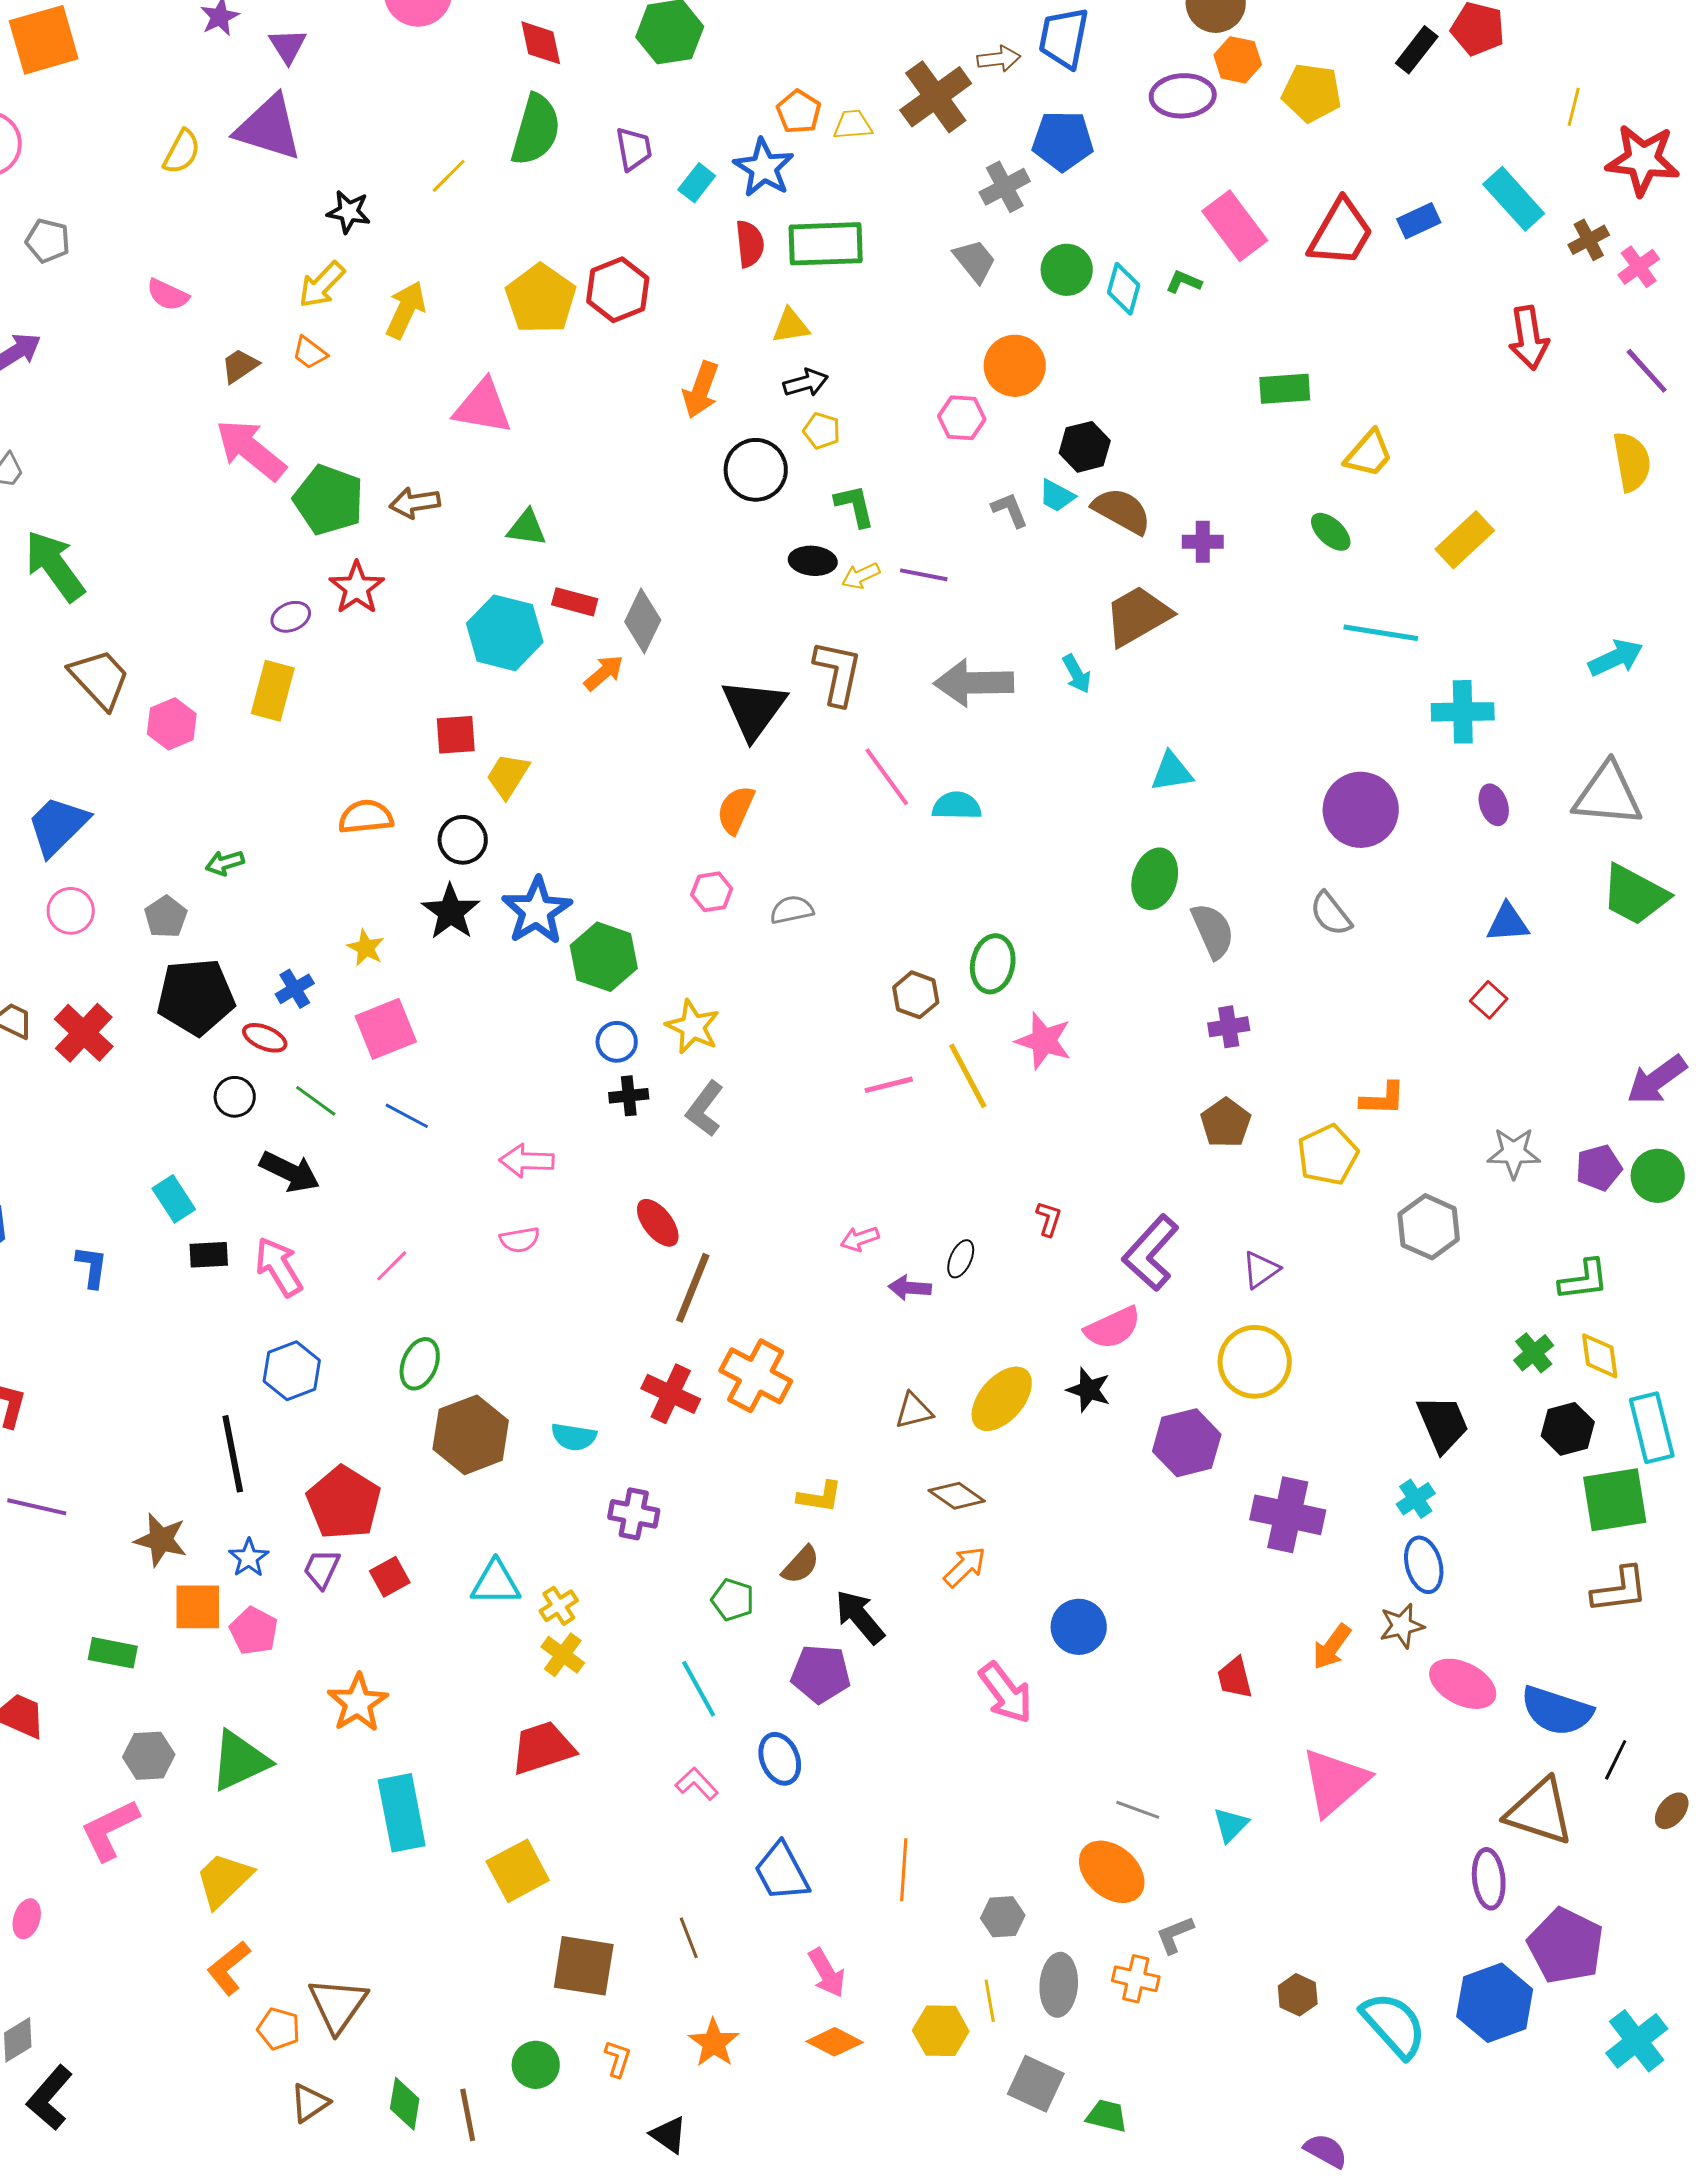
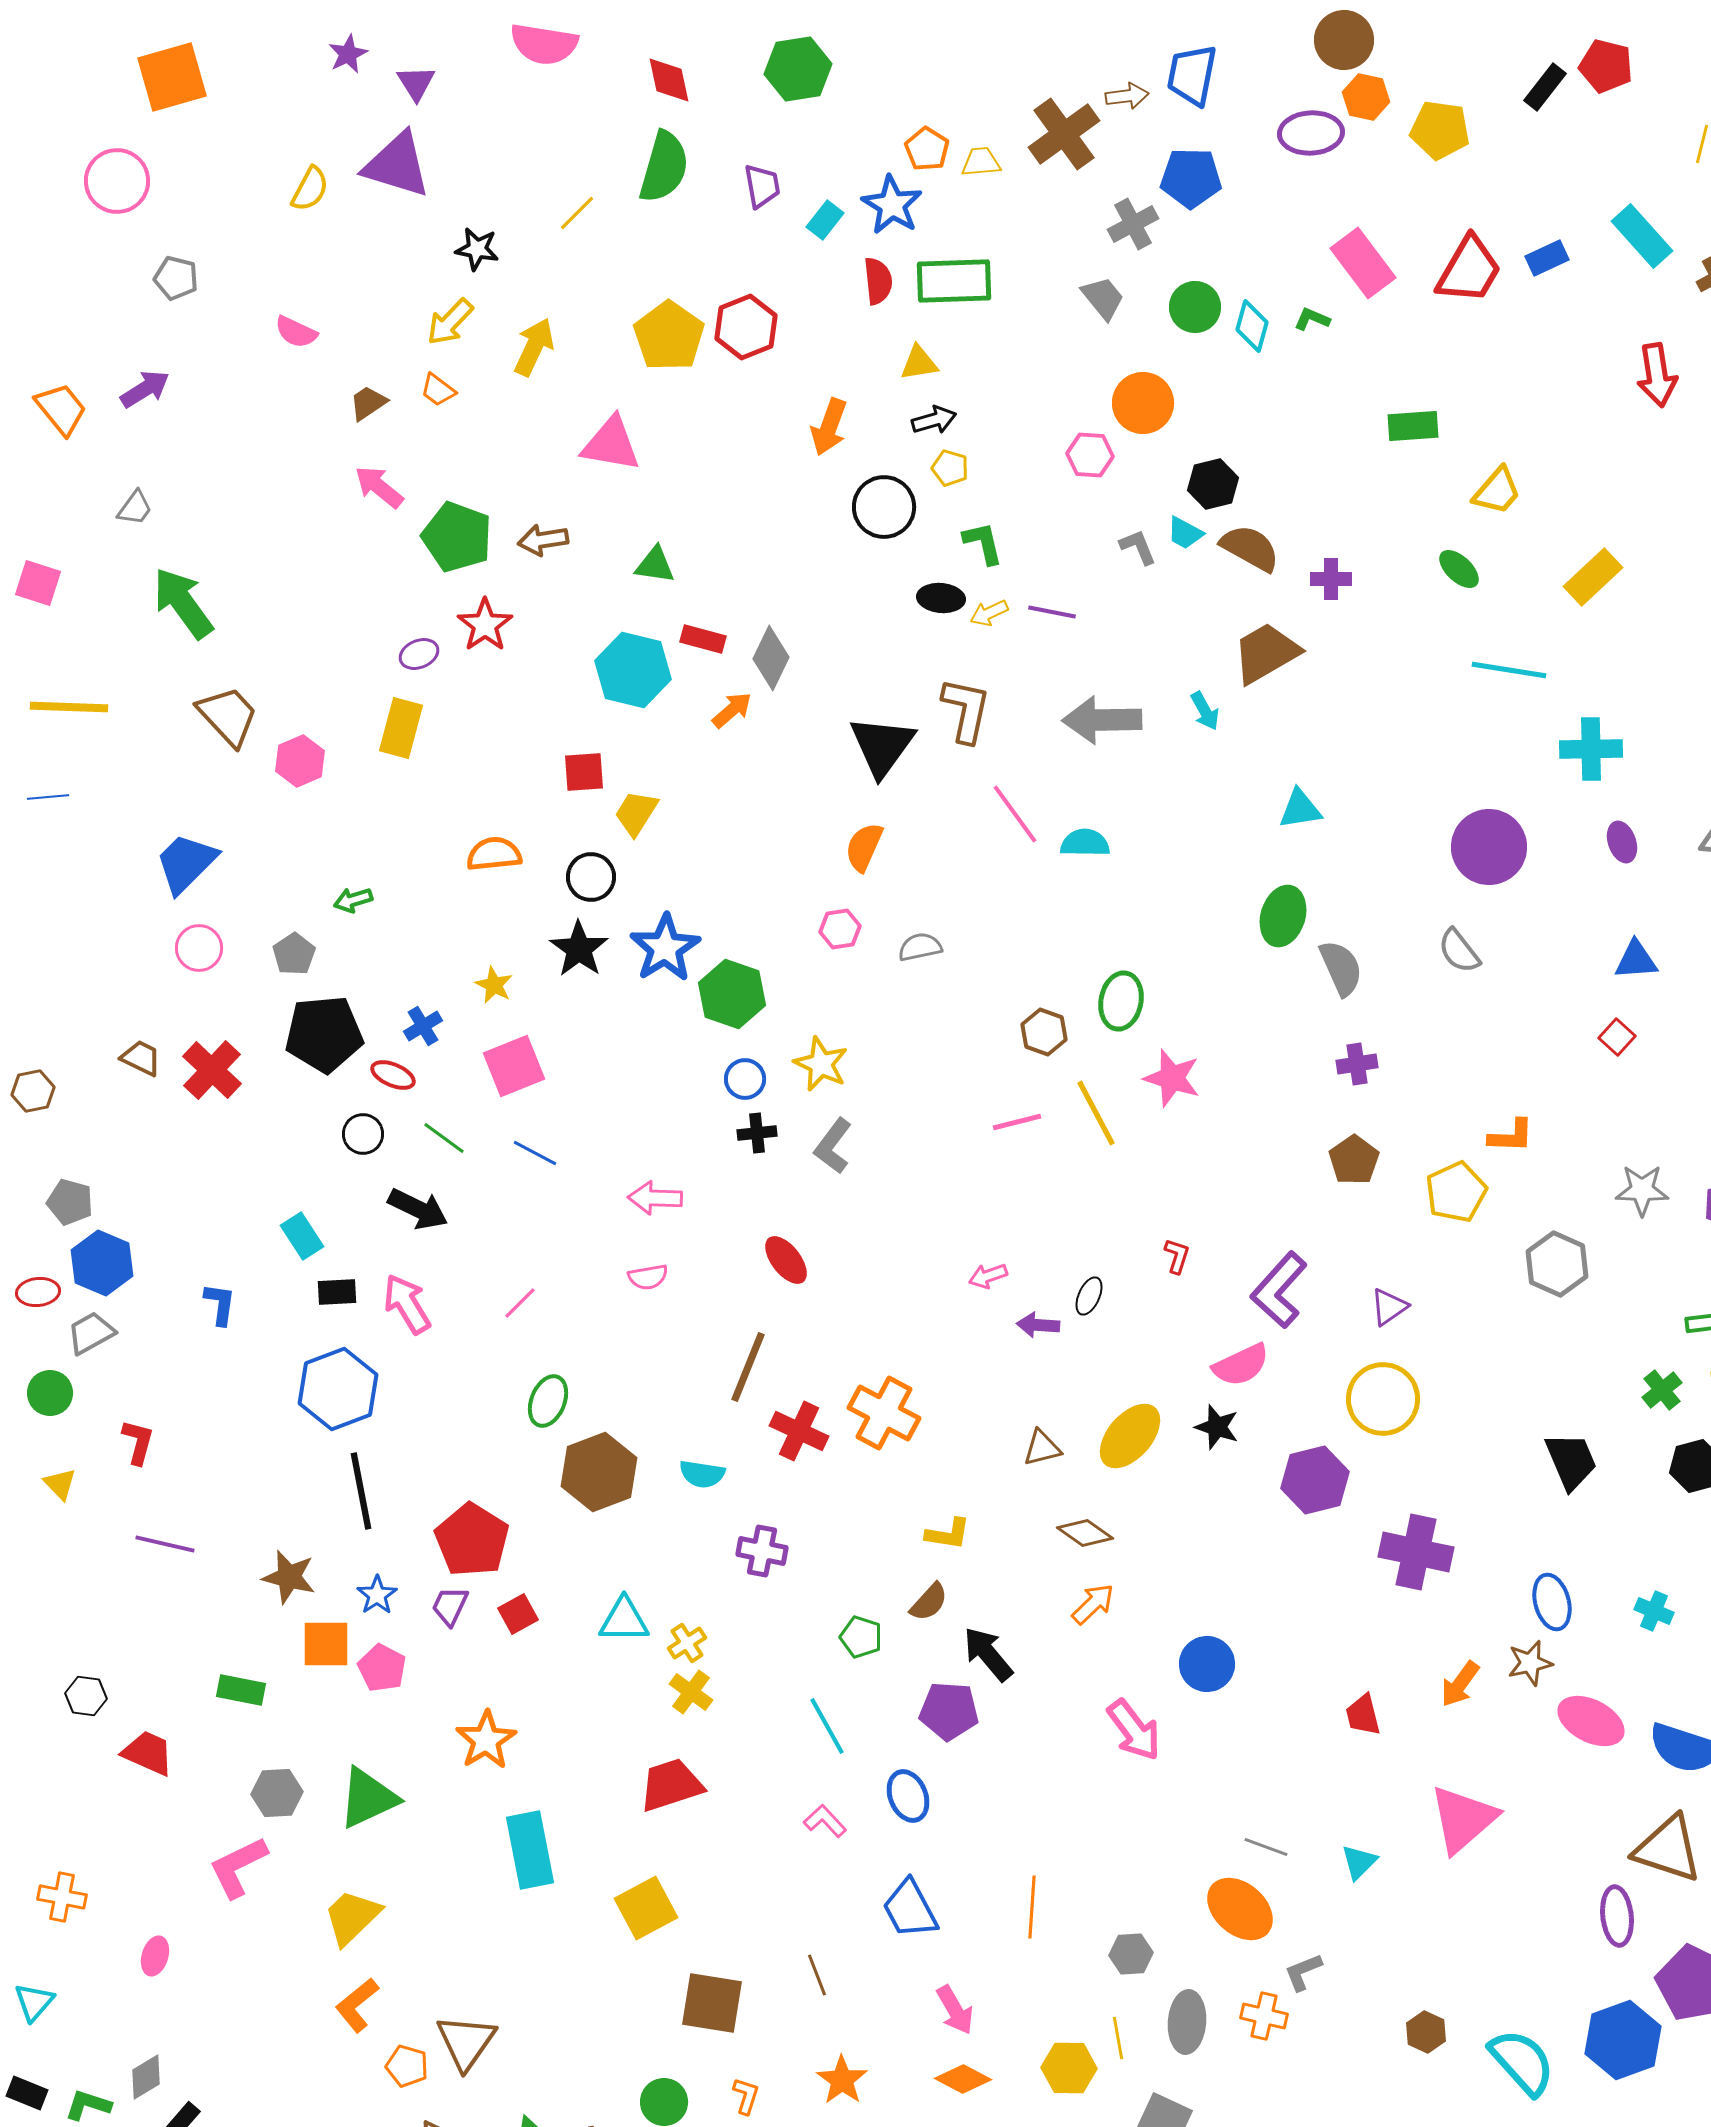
pink arrow: (251, 450) -> (379, 487), size x0.7
brown line: (693, 1288) -> (748, 1367), moved
blue hexagon: (292, 1371) -> (338, 1389), moved, size x1.4
cyan cross: (1416, 1499) -> (1654, 1611), moved, turned -33

